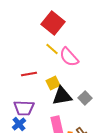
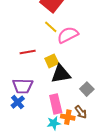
pink semicircle: (69, 57) -> (68, 35), turned 105
gray square: (85, 98) -> (87, 89), moved

